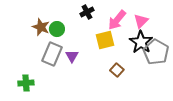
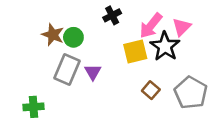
black star: (141, 42) -> (165, 46), moved
gray pentagon: (156, 52) -> (191, 93), moved

